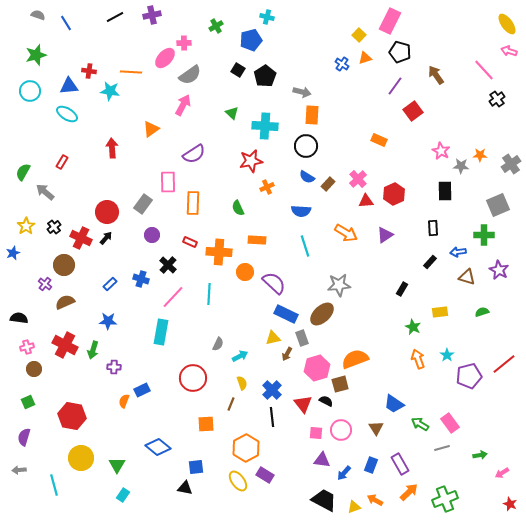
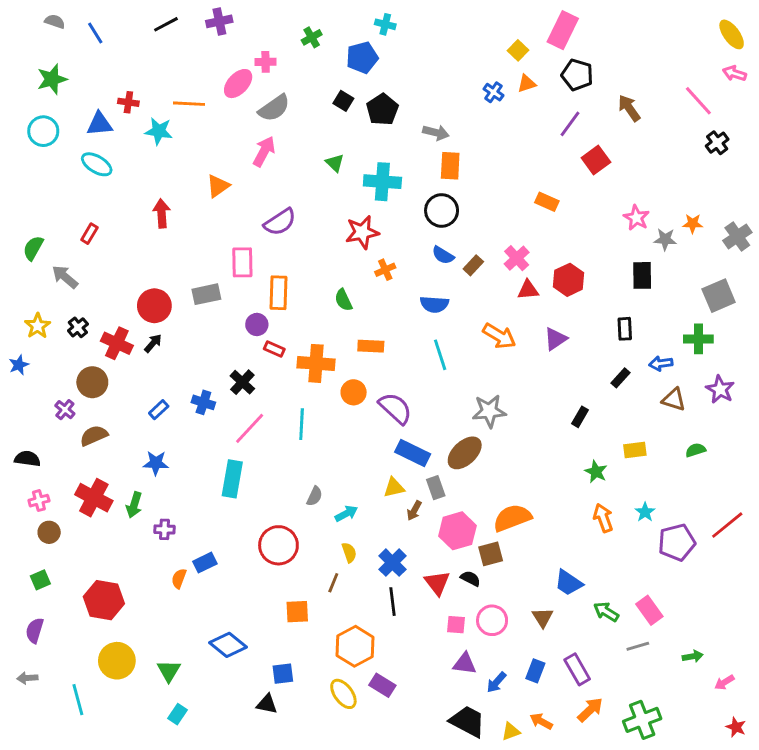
gray rectangle: (143, 204) -> (206, 294), turned 42
purple circle: (152, 235) -> (257, 324), moved

